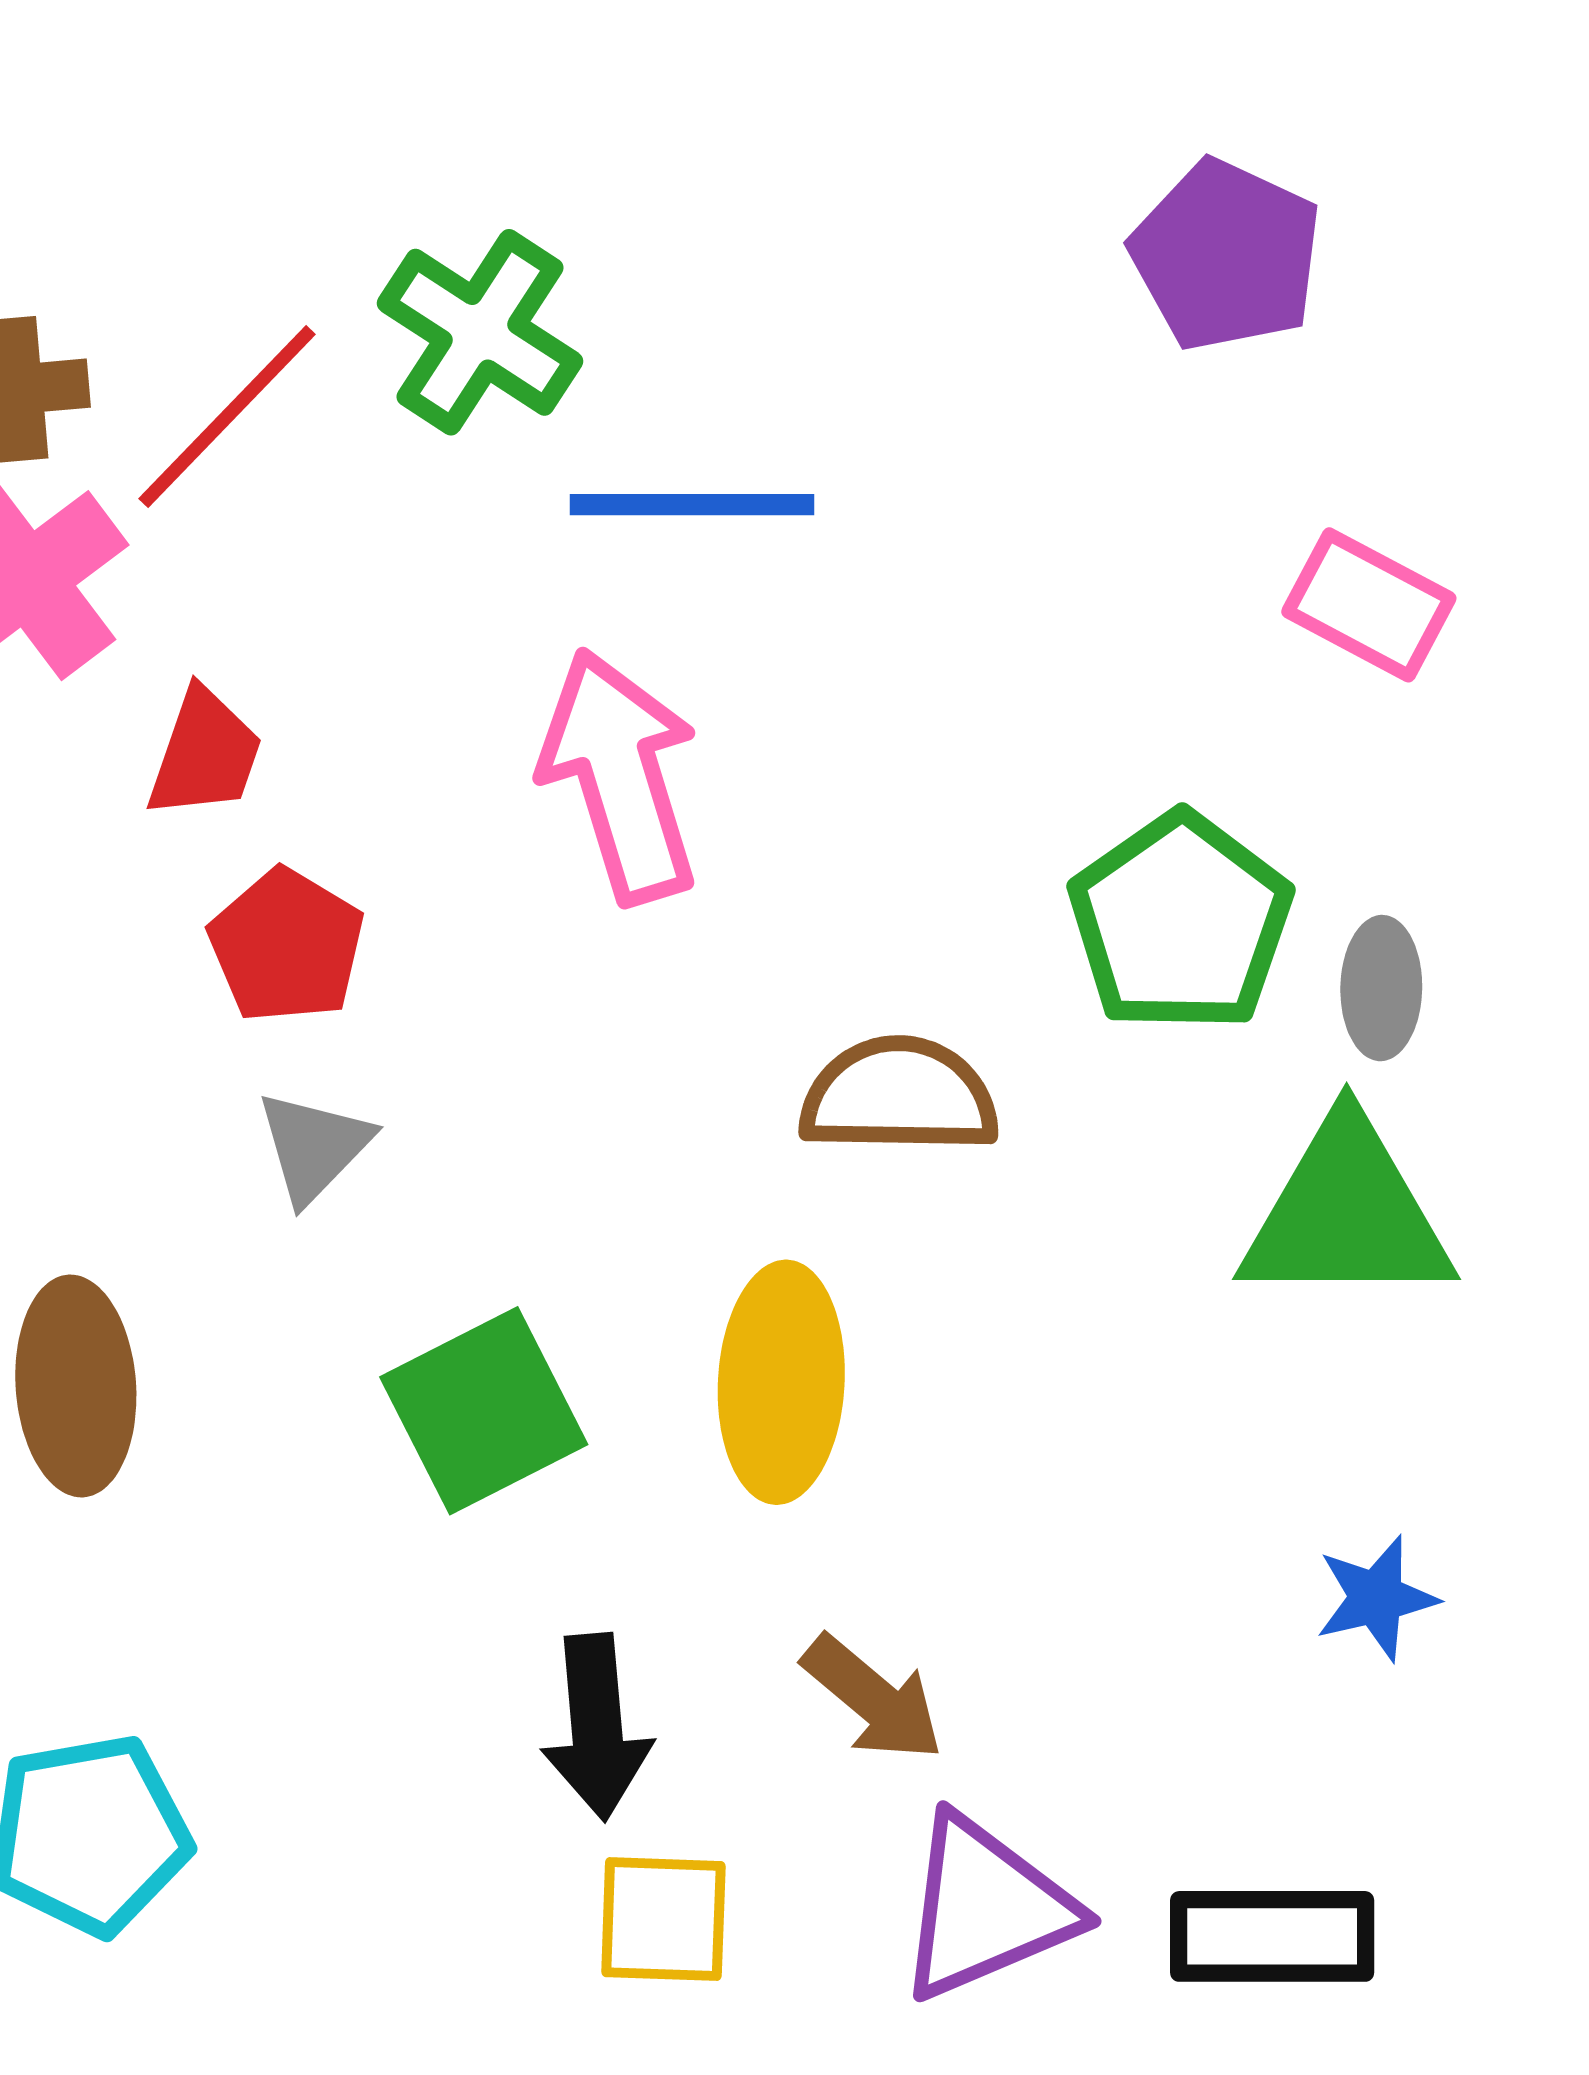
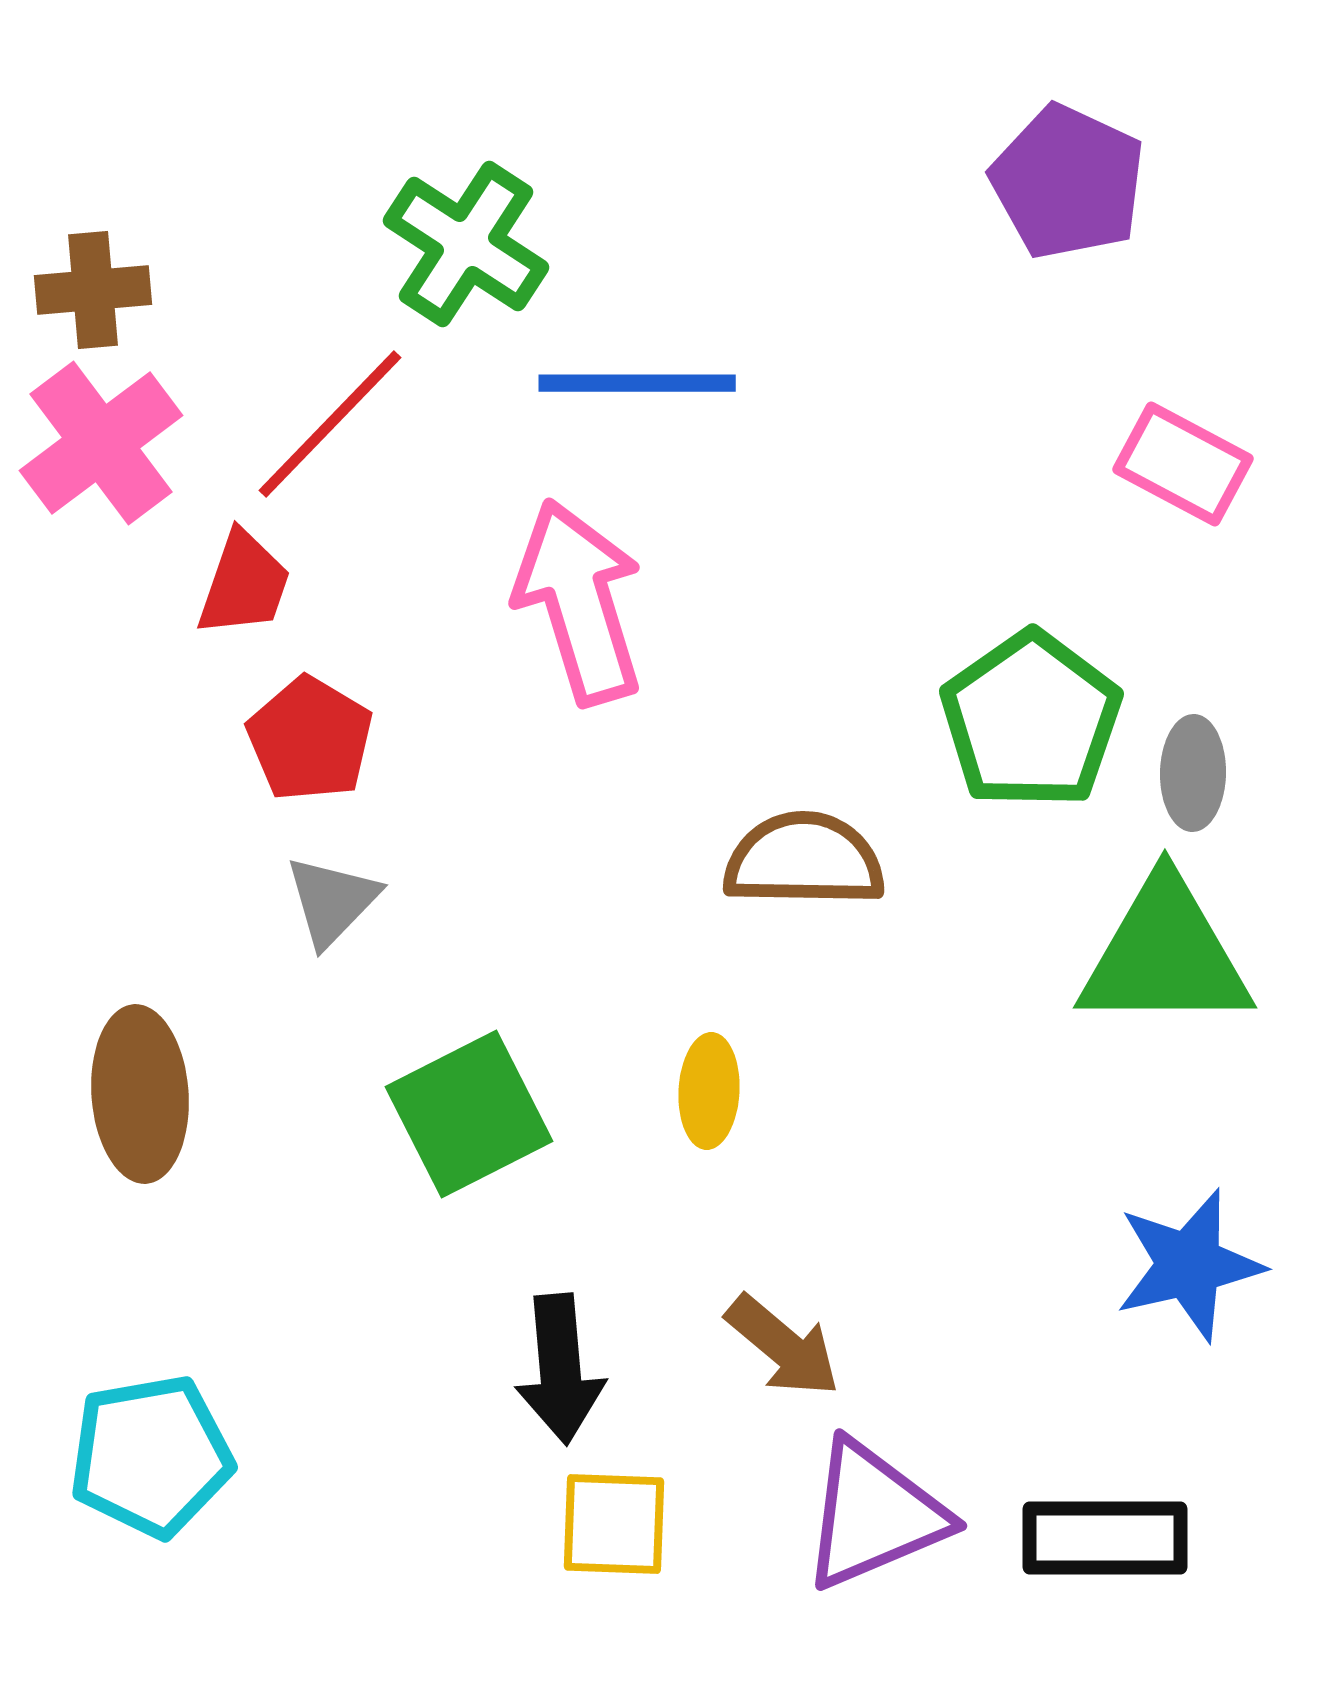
red line: (227, 417) -> (330, 424), moved
yellow ellipse: (781, 1382) -> (709, 1091), size x0.6
blue star: (1376, 1598) -> (1189, 1265), size x1.5

